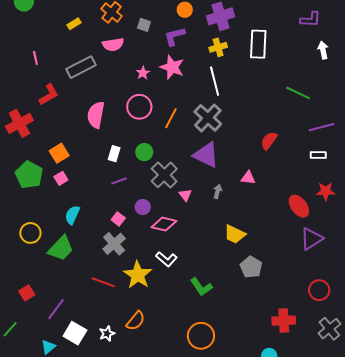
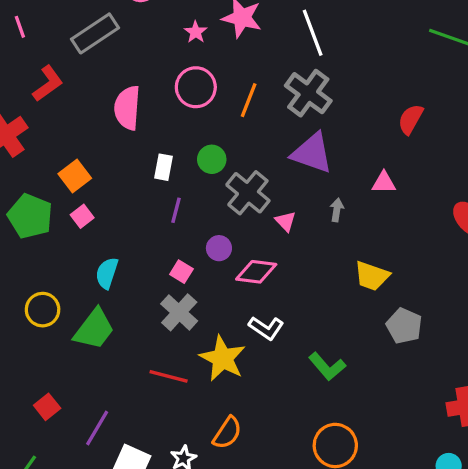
purple line: (119, 181) -> (176, 210), turned -49

